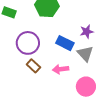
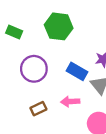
brown rectangle: (33, 66) -> (38, 109), moved, turned -72

